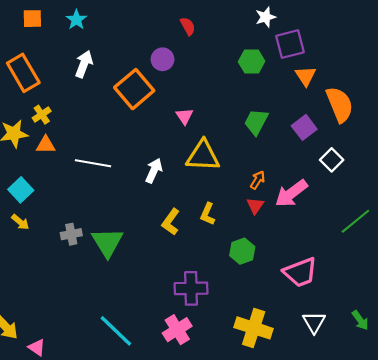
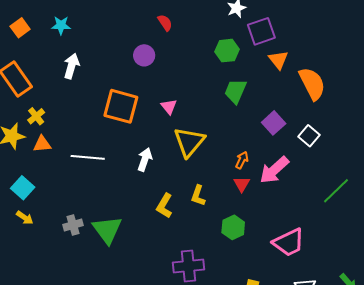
orange square: (32, 19) -> (20, 28), turned -30
cyan star: (76, 20) -> (61, 25), turned -30
orange square: (134, 89) -> (121, 106), moved, turned -30
green trapezoid: (256, 122) -> (235, 91), moved
purple square: (304, 127) -> (274, 123), moved
yellow triangle: (203, 156) -> (189, 142), turned -48

